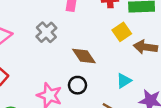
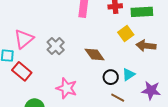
gray cross: (46, 32) -> (56, 46), moved
black circle: (77, 85) -> (111, 77), moved

